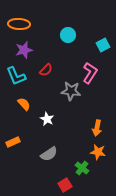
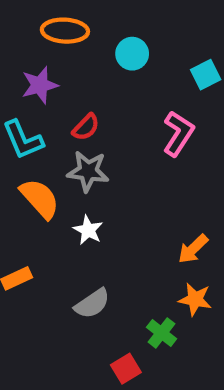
orange ellipse: (19, 24) -> (65, 31), moved
gray star: (71, 91) -> (88, 171), moved
orange semicircle: (24, 104) -> (40, 199), size x1.5
orange arrow: (97, 128) -> (193, 249), turned 35

